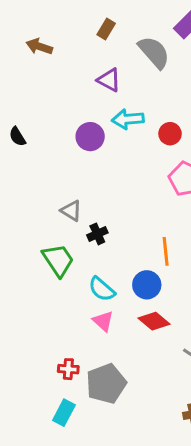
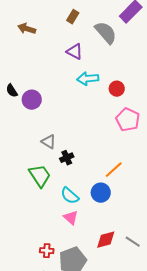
purple circle: (90, 137) -> (32, 100), moved
orange line: (166, 251) -> (114, 170), turned 54
red diamond: (154, 321) -> (106, 240), moved, turned -55

